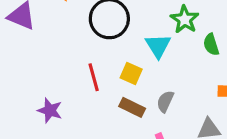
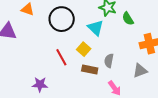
yellow square: (131, 74) -> (84, 49), turned 32

